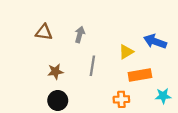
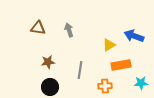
gray arrow: (80, 35) -> (69, 30), turned -32
gray line: (92, 66) -> (80, 70), moved

